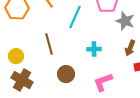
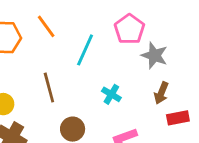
cyan cross: (94, 49) -> (111, 94), turned 32

